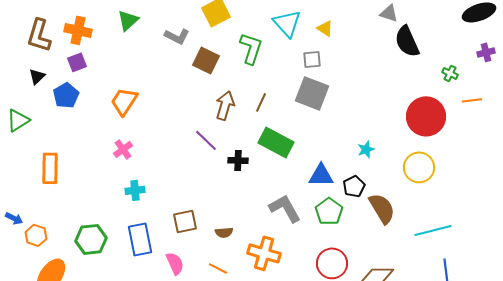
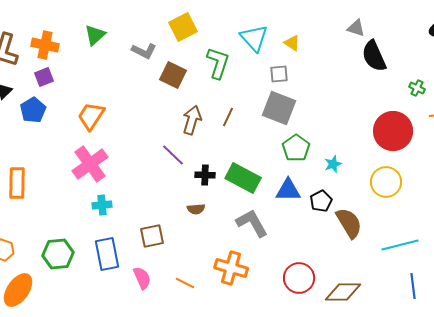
green rectangle: (276, 142) -> (243, 178), moved
pink cross: (123, 149) -> (90, 164), size x1.8
green pentagon: (329, 211) -> (296, 148), moved
brown semicircle: (224, 232) -> (196, 209), moved

